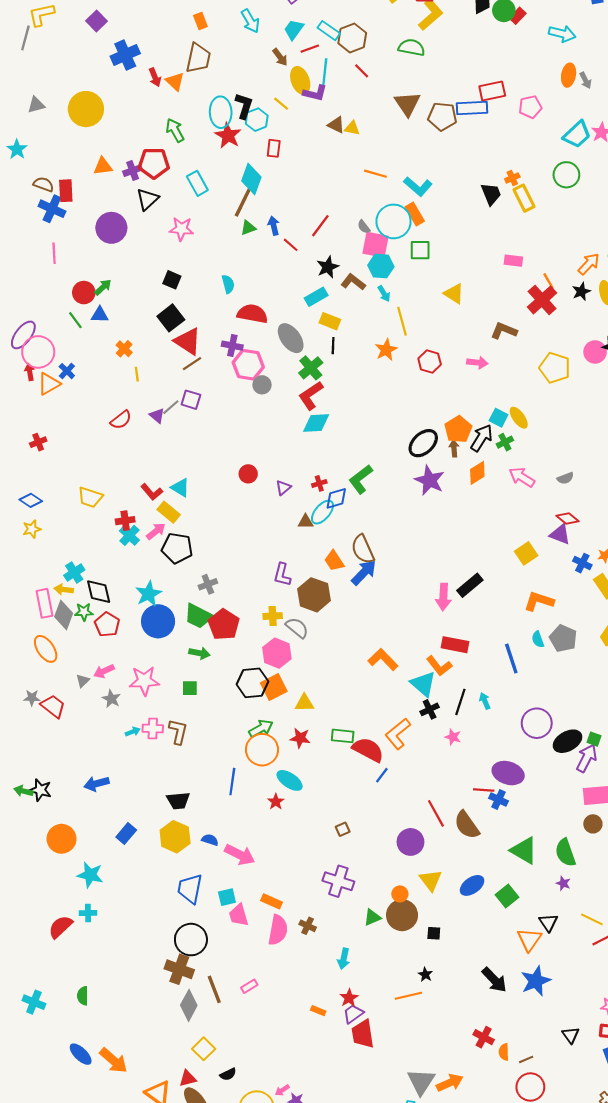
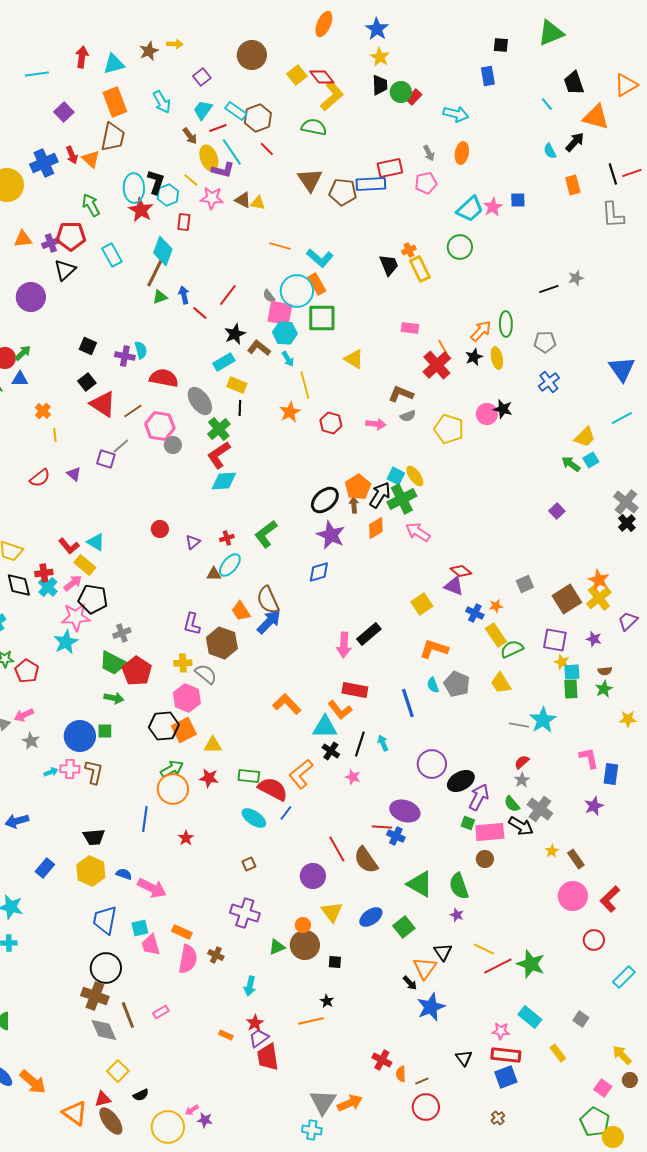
purple square: (97, 21) -> (64, 112), moved
orange rectangle: (200, 21) -> (115, 102), size x1.8
blue cross: (125, 55) -> (44, 163), moved
cyan line: (325, 74) -> (232, 152), turned -40
gray arrow: (586, 80) -> (429, 153), moved
pink star: (181, 229) -> (212, 198), moved
green square: (420, 250) -> (322, 318), size x1.4
black square: (171, 318) -> (87, 382), size x0.7
purple cross: (232, 346) -> (125, 356), moved
brown line: (192, 364) -> (133, 411), moved
gray line: (171, 407) -> (121, 446), moved
green cross: (505, 442) -> (402, 499), size x1.8
gray semicircle: (565, 478) -> (408, 416), moved
blue diamond: (336, 498) -> (319, 572), moved
black diamond: (99, 592) -> (19, 585), moved
blue circle: (158, 621) -> (80, 736), moved
pink star: (144, 681) -> (76, 617), moved
cyan triangle: (423, 684) -> (325, 727), turned -40
black cross: (430, 709) -> (331, 751), turned -30
green square: (594, 739) -> (468, 823), moved
cyan ellipse: (290, 780) -> (254, 818), moved
black arrow: (494, 980) -> (410, 983), moved, size x0.6
gray diamond: (189, 1005) -> (104, 1030), turned -52

